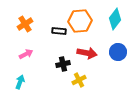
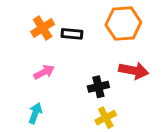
black rectangle: (59, 31) -> (72, 34), moved
yellow cross: (79, 80) -> (106, 118), moved

